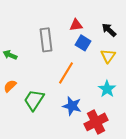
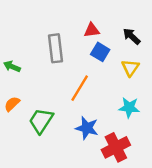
cyan star: (107, 89) -> (129, 108), turned -30

